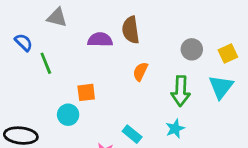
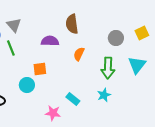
gray triangle: (57, 17) -> (14, 25), moved, turned 35
purple semicircle: (100, 40) -> (50, 41), moved
yellow square: (228, 54) -> (142, 33), moved

